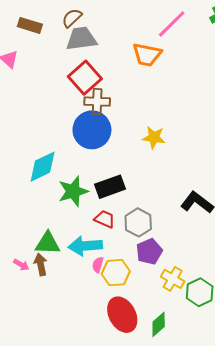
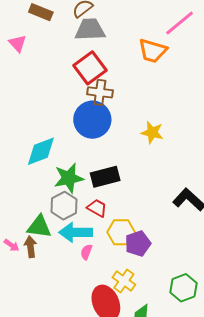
gray hexagon: (138, 222) -> (64, 206), moved
yellow hexagon: (116, 273) -> (121, 232), moved
yellow cross: (173, 279) -> (124, 281), moved

